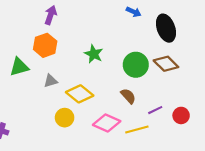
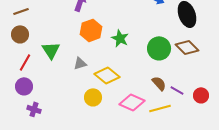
orange hexagon: (45, 45) -> (91, 30), moved
green triangle: (19, 67) -> (51, 50), turned -48
brown semicircle: (128, 96) -> (159, 83), moved
purple line: (155, 110) -> (177, 90), turned 56

